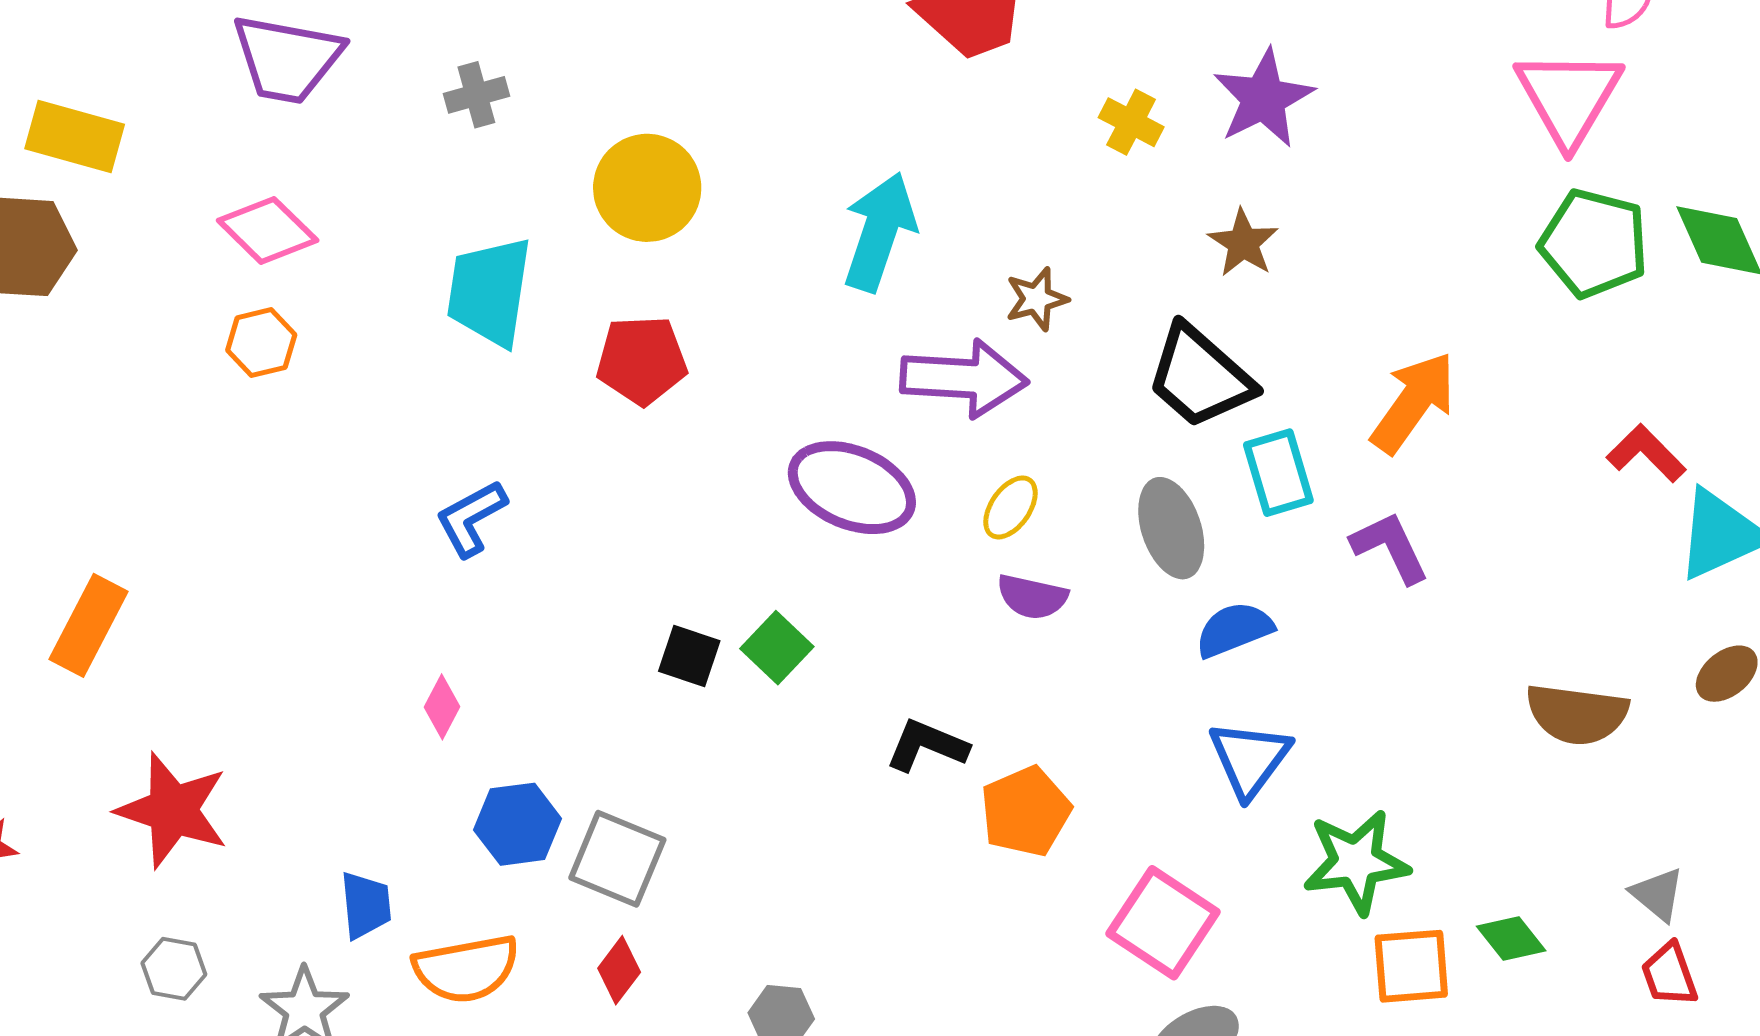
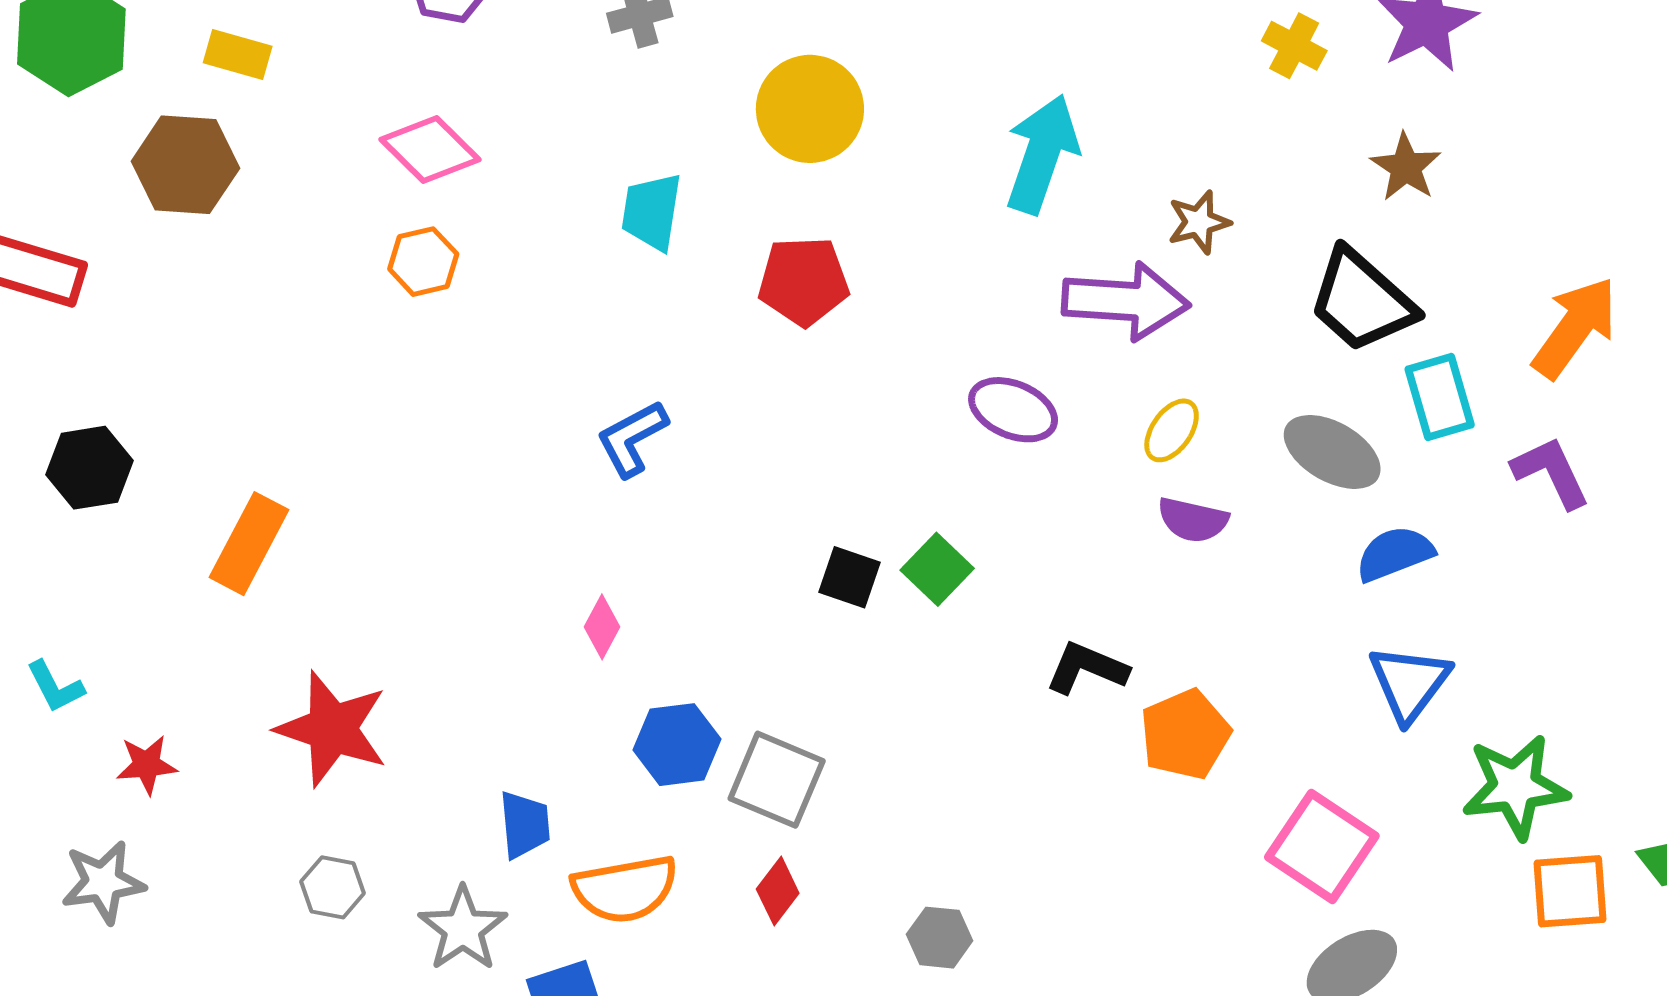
yellow rectangle: (75, 136) -> (238, 55), size x0.7
cyan trapezoid: (489, 291) -> (652, 212), size x0.7
purple ellipse: (852, 488) -> (1013, 410), size x0.7
gray ellipse: (1171, 528) -> (1332, 452), turned -42

